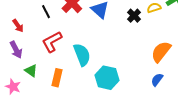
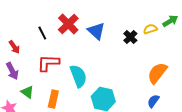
red L-shape: (52, 42) -> (48, 63), turned 30

